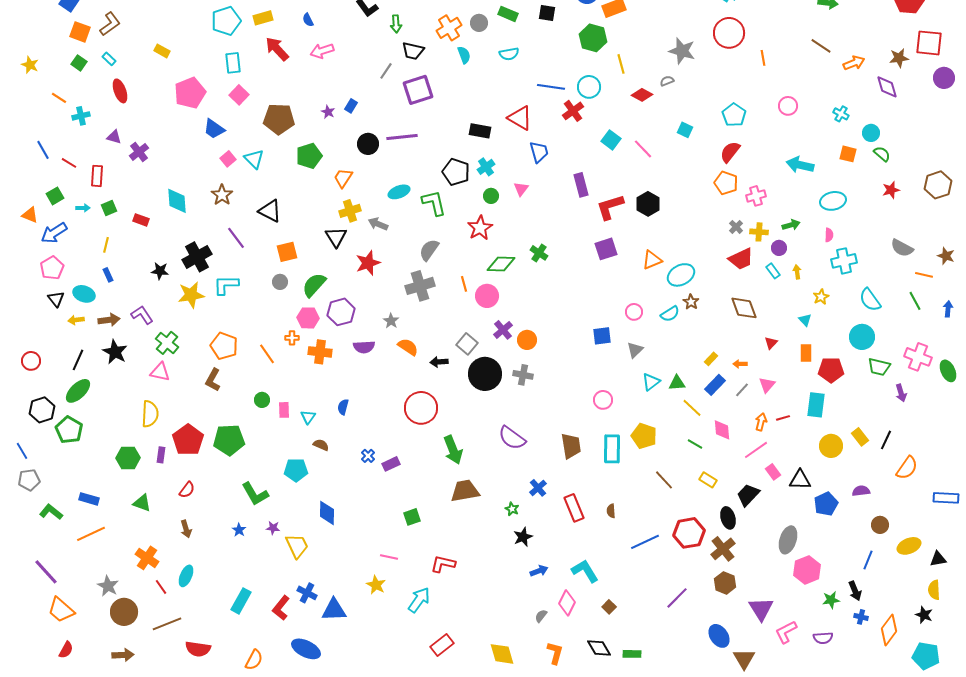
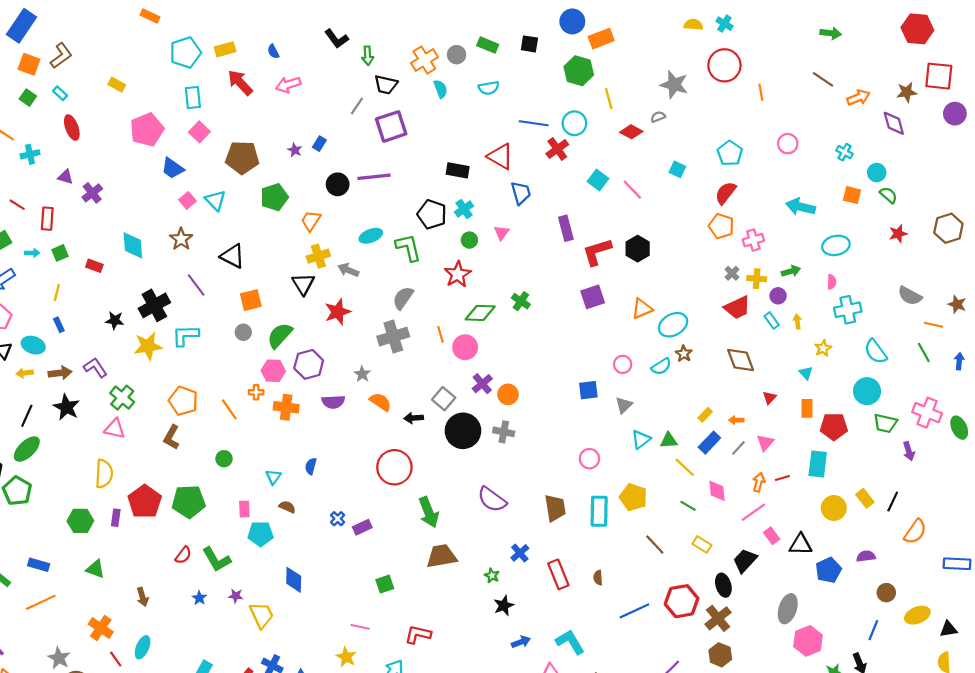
pink rectangle: (284, 410) -> (244, 509), moved
red semicircle: (187, 490) -> (183, 555), moved

